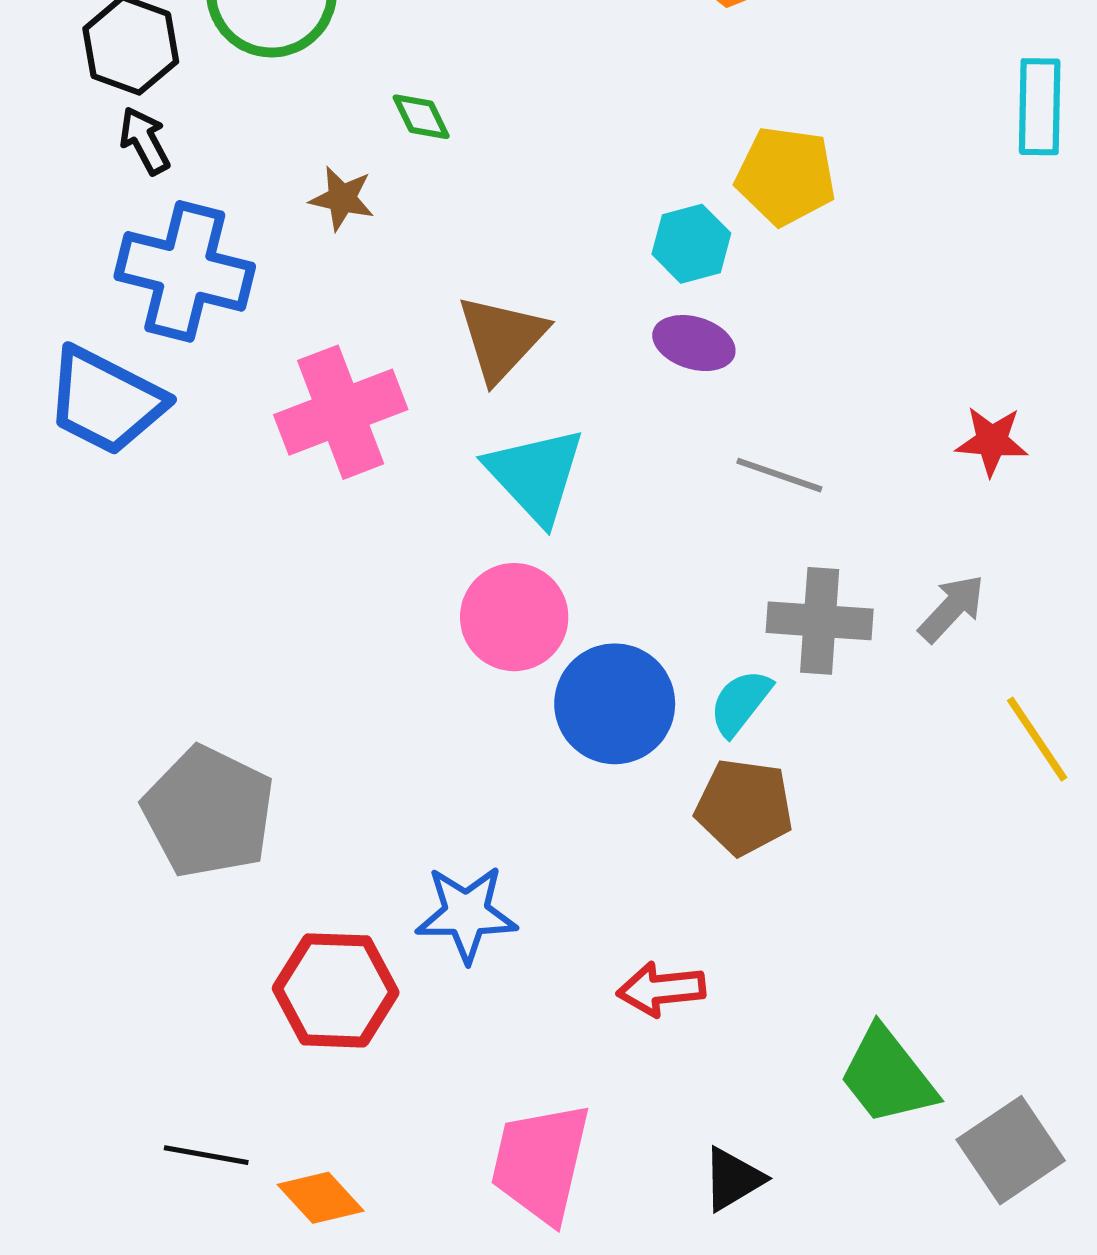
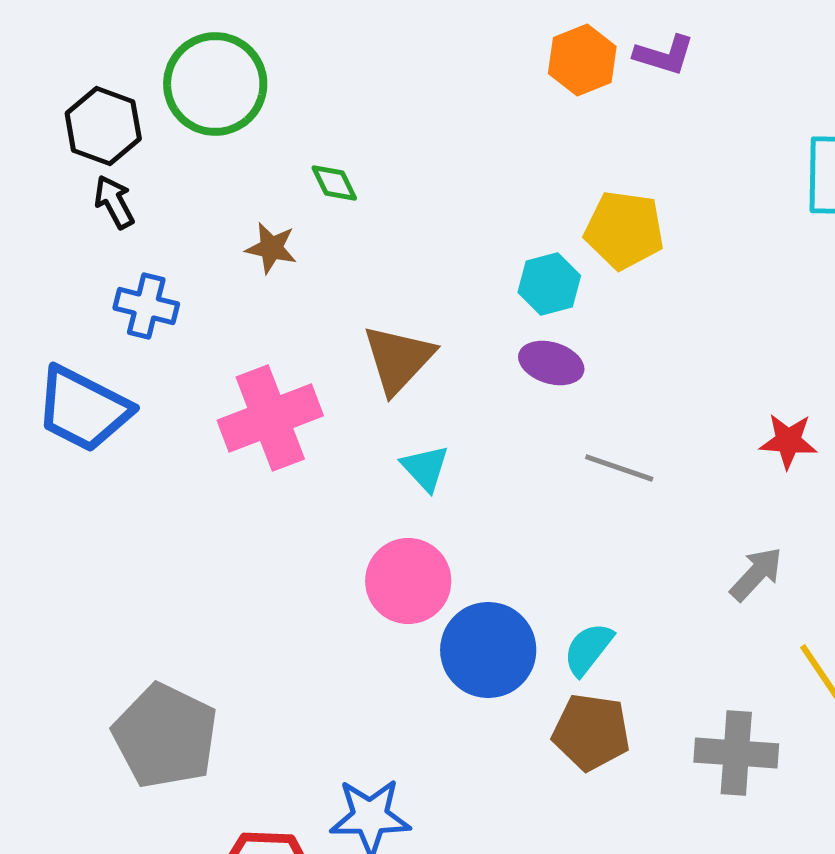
blue cross: (185, 271) -> (146, 306), size x0.6
cyan triangle: (536, 475) -> (425, 468), size x0.6
gray cross: (820, 621) -> (736, 753), moved

